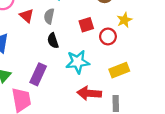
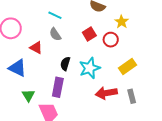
red triangle: (27, 16) -> (36, 48), moved
gray semicircle: (49, 16) -> (55, 34), turned -32
black semicircle: (53, 41) -> (65, 64), moved, turned 48

